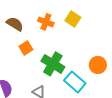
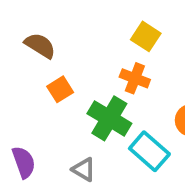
orange cross: (46, 22) -> (135, 78), moved

